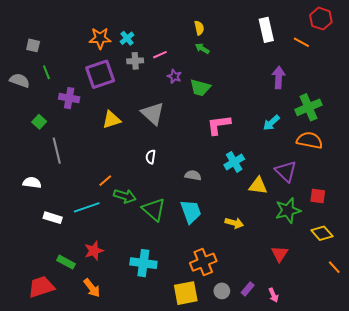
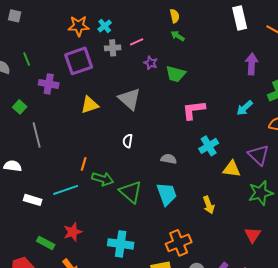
gray square: (33, 45) -> (15, 16), moved
orange line: (105, 181) -> (84, 164), turned -32
yellow arrow: (234, 223) -> (209, 205), turned 54

